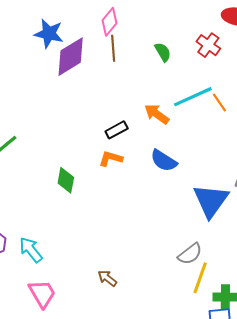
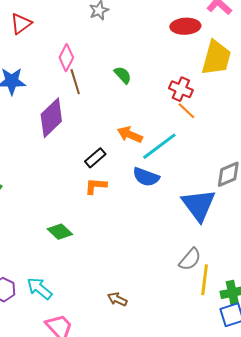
red cross: (208, 45) -> (181, 89), moved
purple diamond: (71, 57) -> (51, 118), moved
cyan line: (193, 97) -> (159, 146), moved
green diamond: (66, 180) -> (60, 232), moved, turned -45

